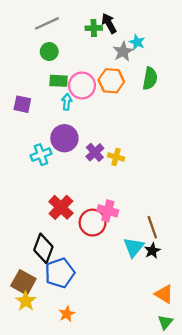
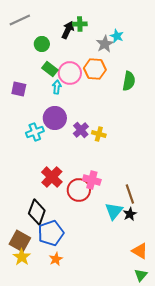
gray line: (47, 23) -> (20, 20), moved
black arrow: (109, 23) -> (68, 30), moved, turned 54
green semicircle: (150, 78) -> (129, 81), moved
green rectangle: (59, 81) -> (50, 69), turned 35
orange star: (67, 314) -> (56, 259), moved

